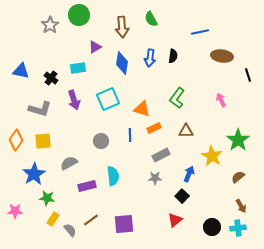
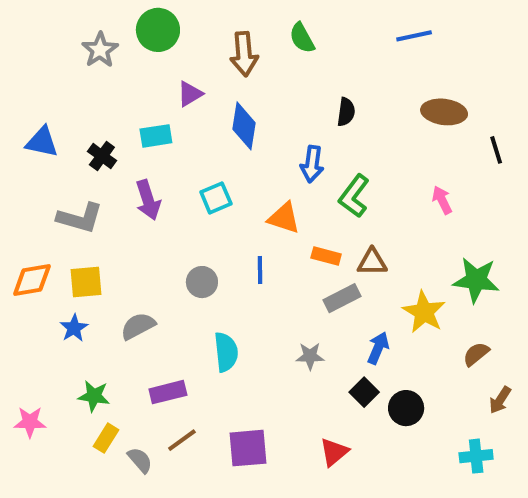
blue line: (200, 32) -> (414, 36), moved
blue arrow: (150, 58) -> (312, 164), moved
cyan square: (108, 99) -> (216, 198), size x0.7
orange rectangle: (154, 128) -> (326, 256), moved, turned 40
orange diamond: (16, 140) -> (32, 280), turned 45
green star: (238, 140) -> (476, 280), turned -30
gray rectangle: (161, 155) -> (342, 298), moved
blue star: (34, 174) -> (74, 328), moved, size x0.6
purple rectangle: (87, 186) -> (168, 392), moved
brown arrow: (241, 206) -> (500, 400), moved, turned 64
red triangle: (175, 220) -> (334, 452), moved
black circle: (212, 227) -> (406, 408), moved

